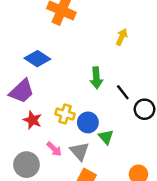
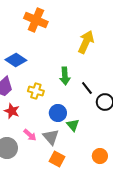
yellow arrow: (122, 37) -> (86, 42), size x1.6
yellow cross: (65, 114) -> (36, 91), moved

